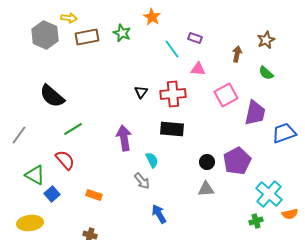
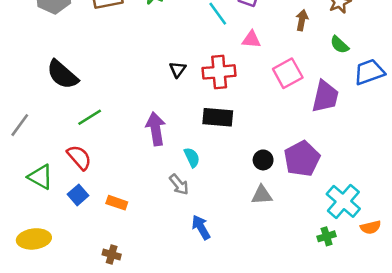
blue trapezoid: (284, 133) -> (369, 72), moved
blue square: (52, 194) -> (78, 195), moved

